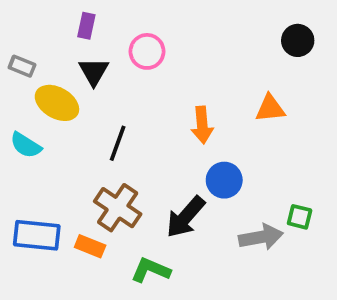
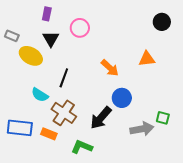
orange arrow: (202, 125) -> (110, 68), turned -42
cyan semicircle: (26, 145) -> (40, 95), moved

